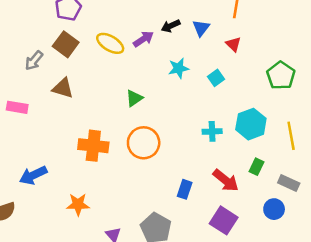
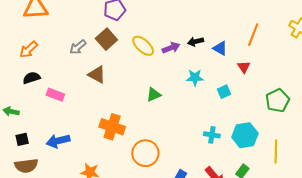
blue triangle: (201, 28) -> (220, 48), turned -49
pink rectangle: (17, 107) -> (55, 95), moved
orange circle: (144, 143) -> (145, 153), moved

